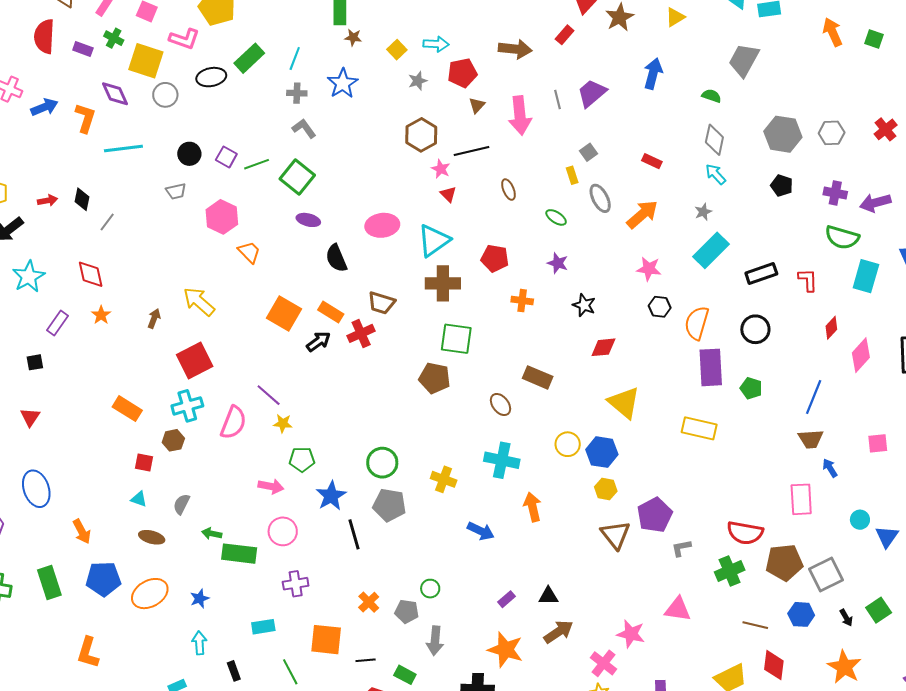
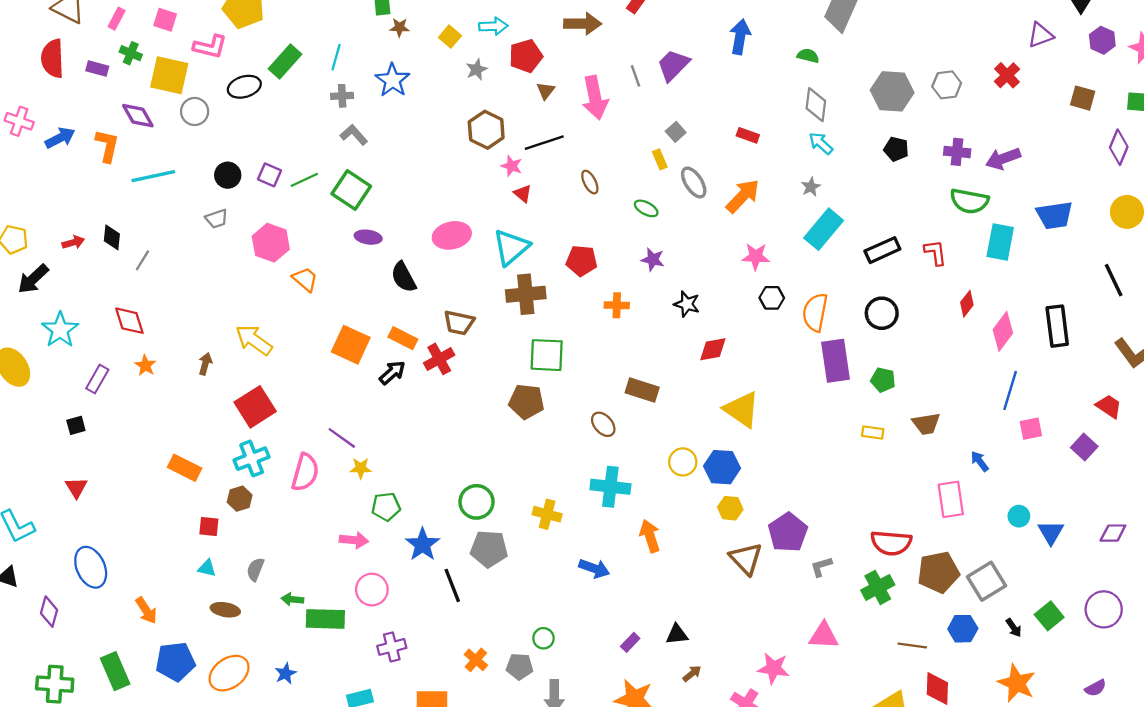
blue line: (814, 397) -> (1010, 390), moved
yellow rectangle: (699, 428) -> (873, 432), moved, size x0.6
brown trapezoid: (811, 439) -> (926, 424), moved
brown arrow: (558, 632) -> (692, 673), size x0.6

